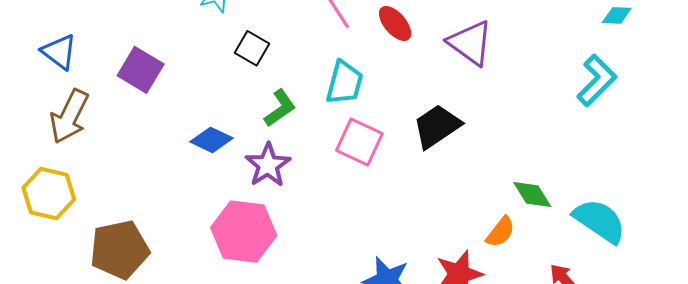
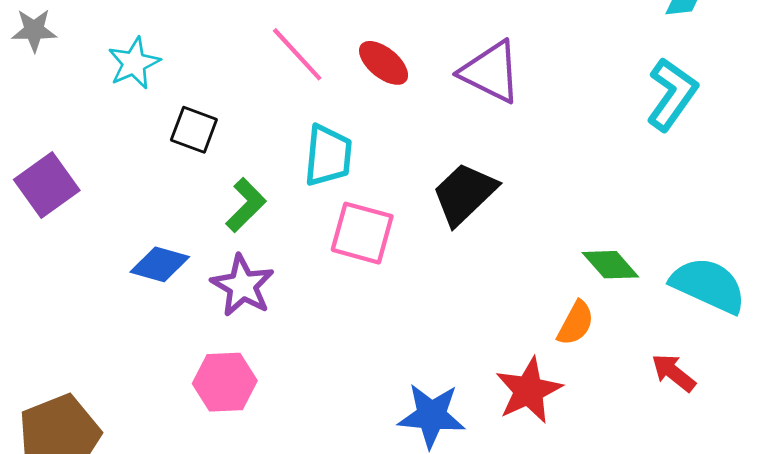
purple square: (141, 70) -> (47, 185), turned 33
pink hexagon: (244, 232) -> (225, 382), size x0.7

